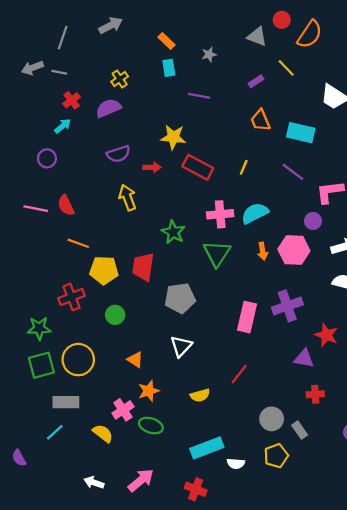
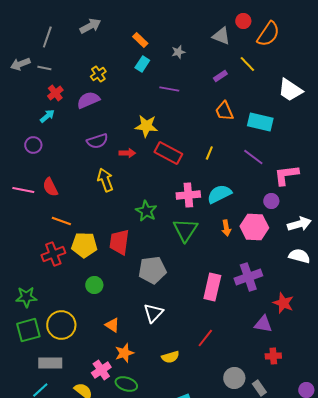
cyan rectangle: (169, 68) -> (142, 64), turned 42
red cross: (72, 297) -> (53, 254), moved

